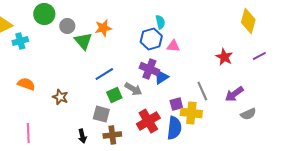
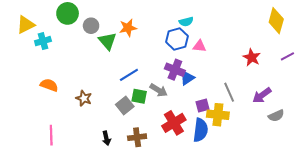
cyan semicircle: (160, 22) -> (186, 22), turned 88
green square: (114, 95) -> (139, 96), turned 35
gray square: (101, 114) -> (125, 105), moved, turned 36

